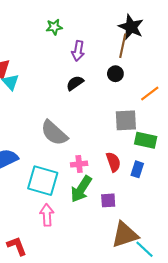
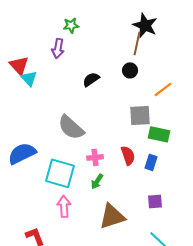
purple arrow: (78, 51) -> (58, 48), moved
green arrow: (81, 189) -> (97, 181), size x0.6
purple square: (108, 200) -> (155, 201), moved
brown triangle: (125, 235) -> (112, 216), moved

